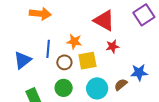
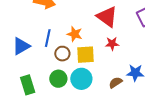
cyan circle: (97, 88) -> (81, 79), moved

